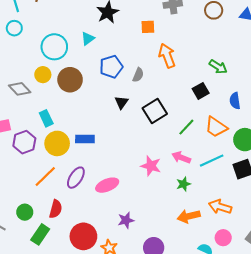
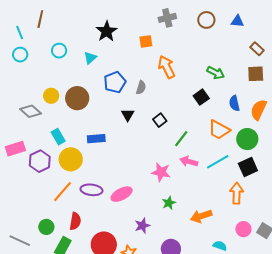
cyan circle: (54, 47) -> (59, 51), moved, size x0.6
black square: (155, 111) -> (160, 120), size x0.6
green line: (186, 127) -> (181, 139), moved
blue rectangle: (85, 139) -> (96, 139), moved
purple ellipse: (76, 178) -> (91, 190), turned 70
green star: (183, 184) -> (169, 203), moved
orange arrow: (220, 207) -> (237, 193), moved, turned 80
pink circle: (223, 238) -> (243, 229), moved

